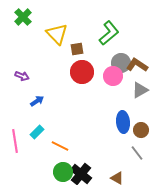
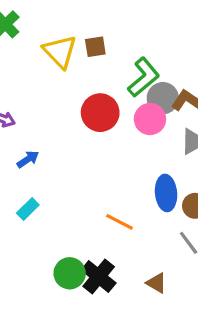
green L-shape: (109, 33) -> (144, 77), moved
brown square: (77, 49) -> (95, 47), moved
orange line: (60, 146) -> (119, 222), moved

